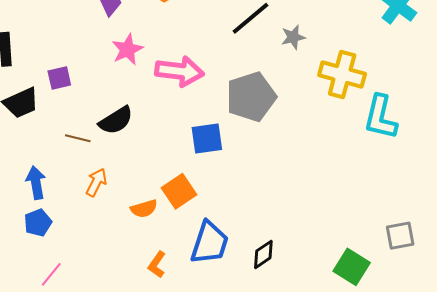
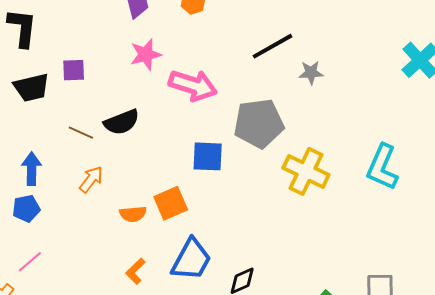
yellow cross: (342, 75) -> (306, 171), moved

